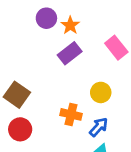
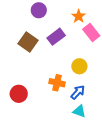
orange star: (70, 25) -> (79, 16), moved
brown square: (17, 95) -> (28, 42), moved

